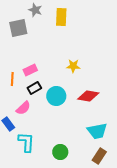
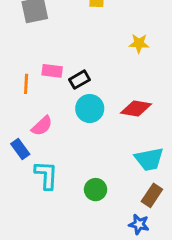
yellow star: (73, 66) -> (139, 43), moved
pink rectangle: (30, 70) -> (52, 71), turned 32
black rectangle: (34, 88) -> (80, 80), moved

